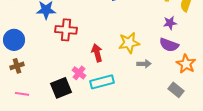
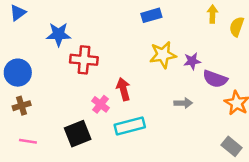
purple star: (170, 23) -> (192, 61), moved
yellow star: (129, 43) -> (163, 55), moved
pink cross: (79, 73) -> (100, 104), moved
gray rectangle: (176, 90) -> (232, 146), moved

